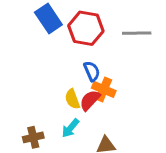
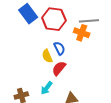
orange cross: (104, 89) -> (82, 33), moved
yellow semicircle: (72, 99) -> (47, 56), moved

